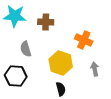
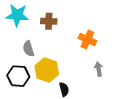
yellow hexagon: (61, 63) -> (47, 70), moved

